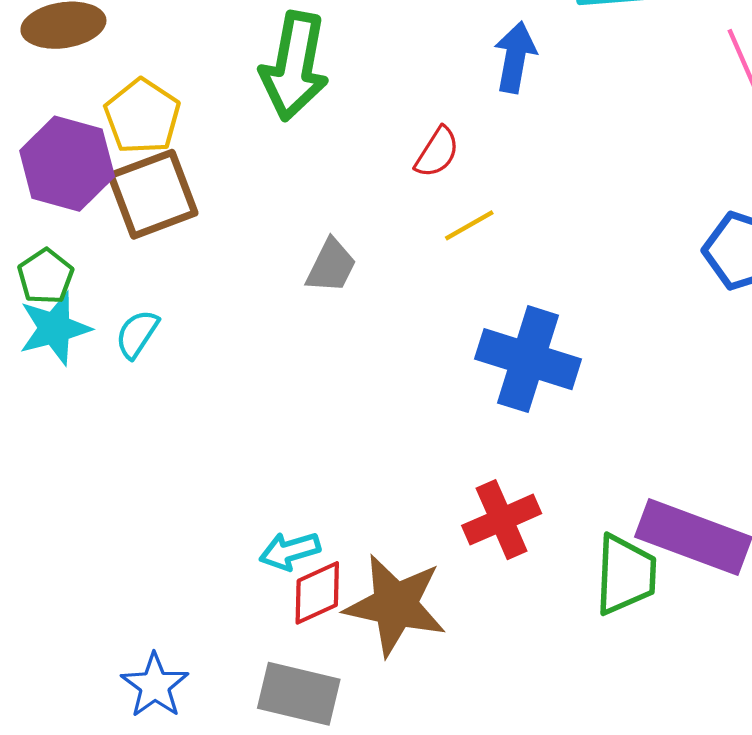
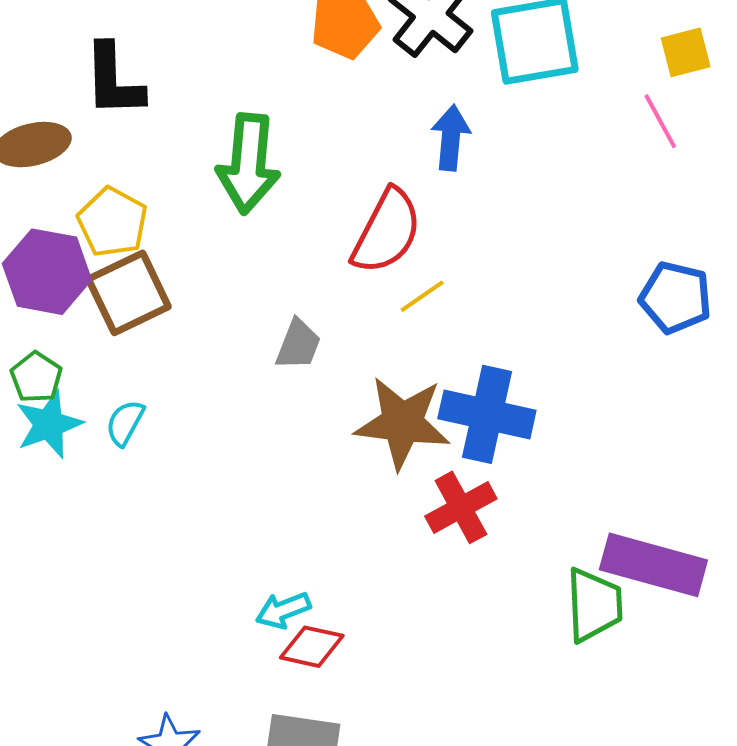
red semicircle: (437, 152) -> (387, 231), size x1.8
red cross: (502, 520) -> (461, 507), moved
red diamond: (317, 593) -> (312, 647), turned 42
brown star: (395, 605) -> (402, 423), moved

